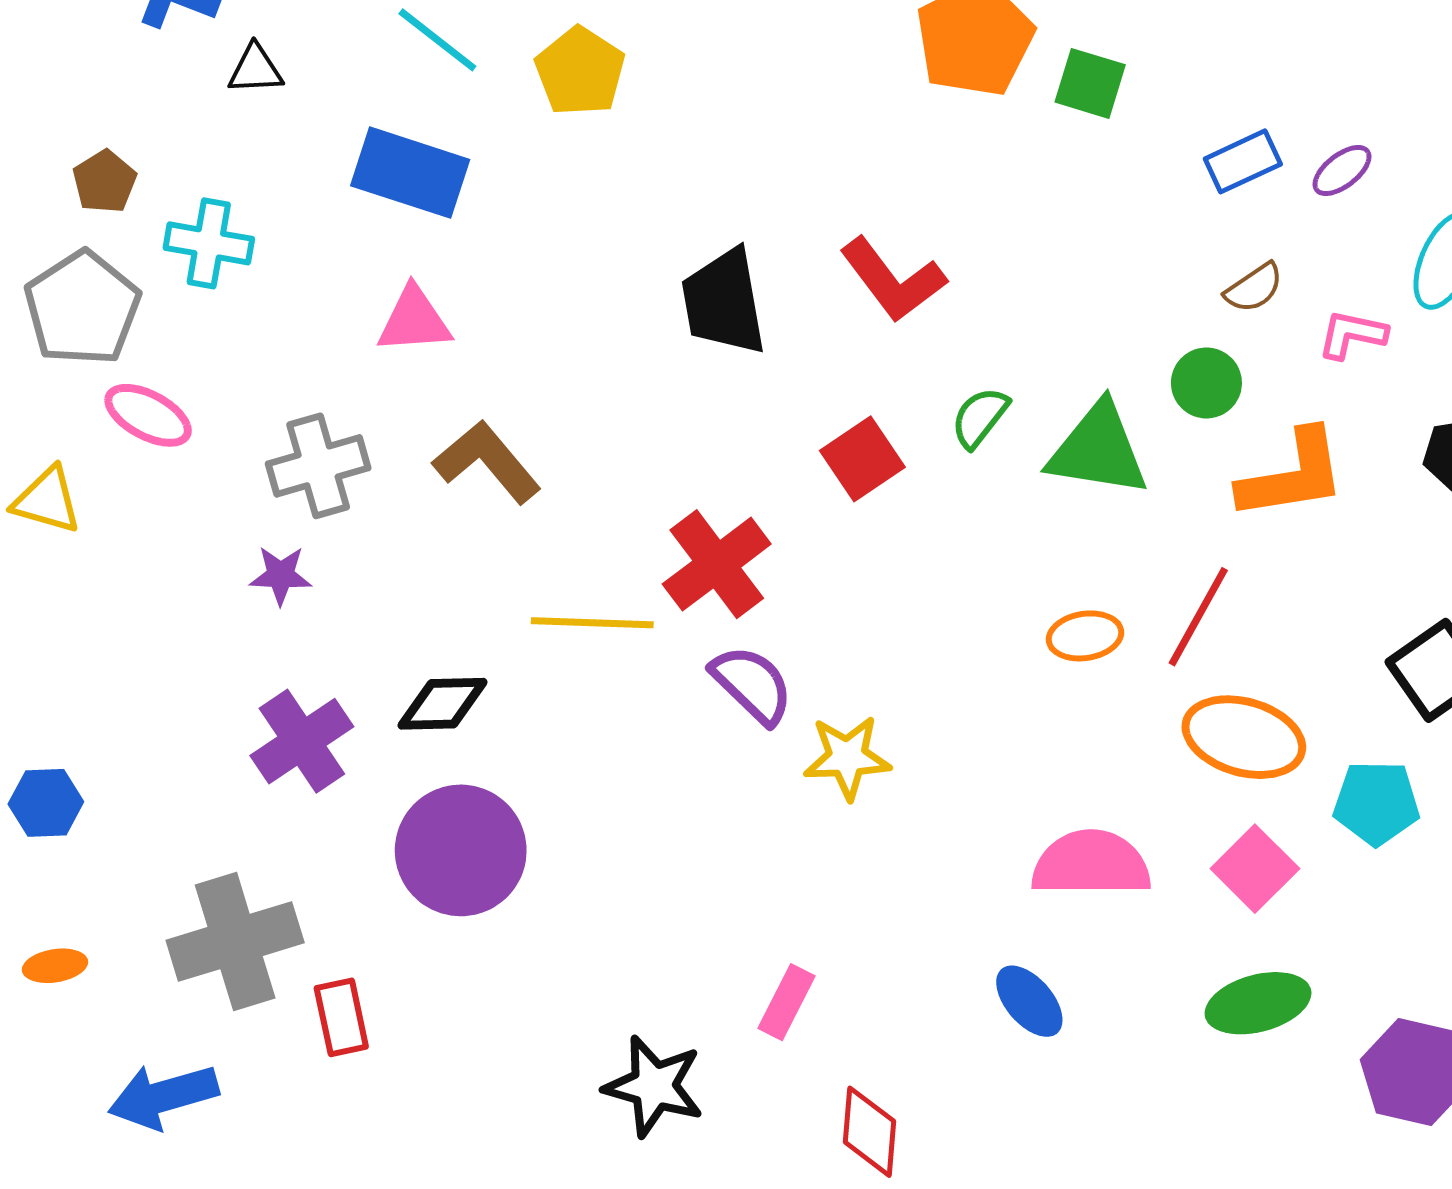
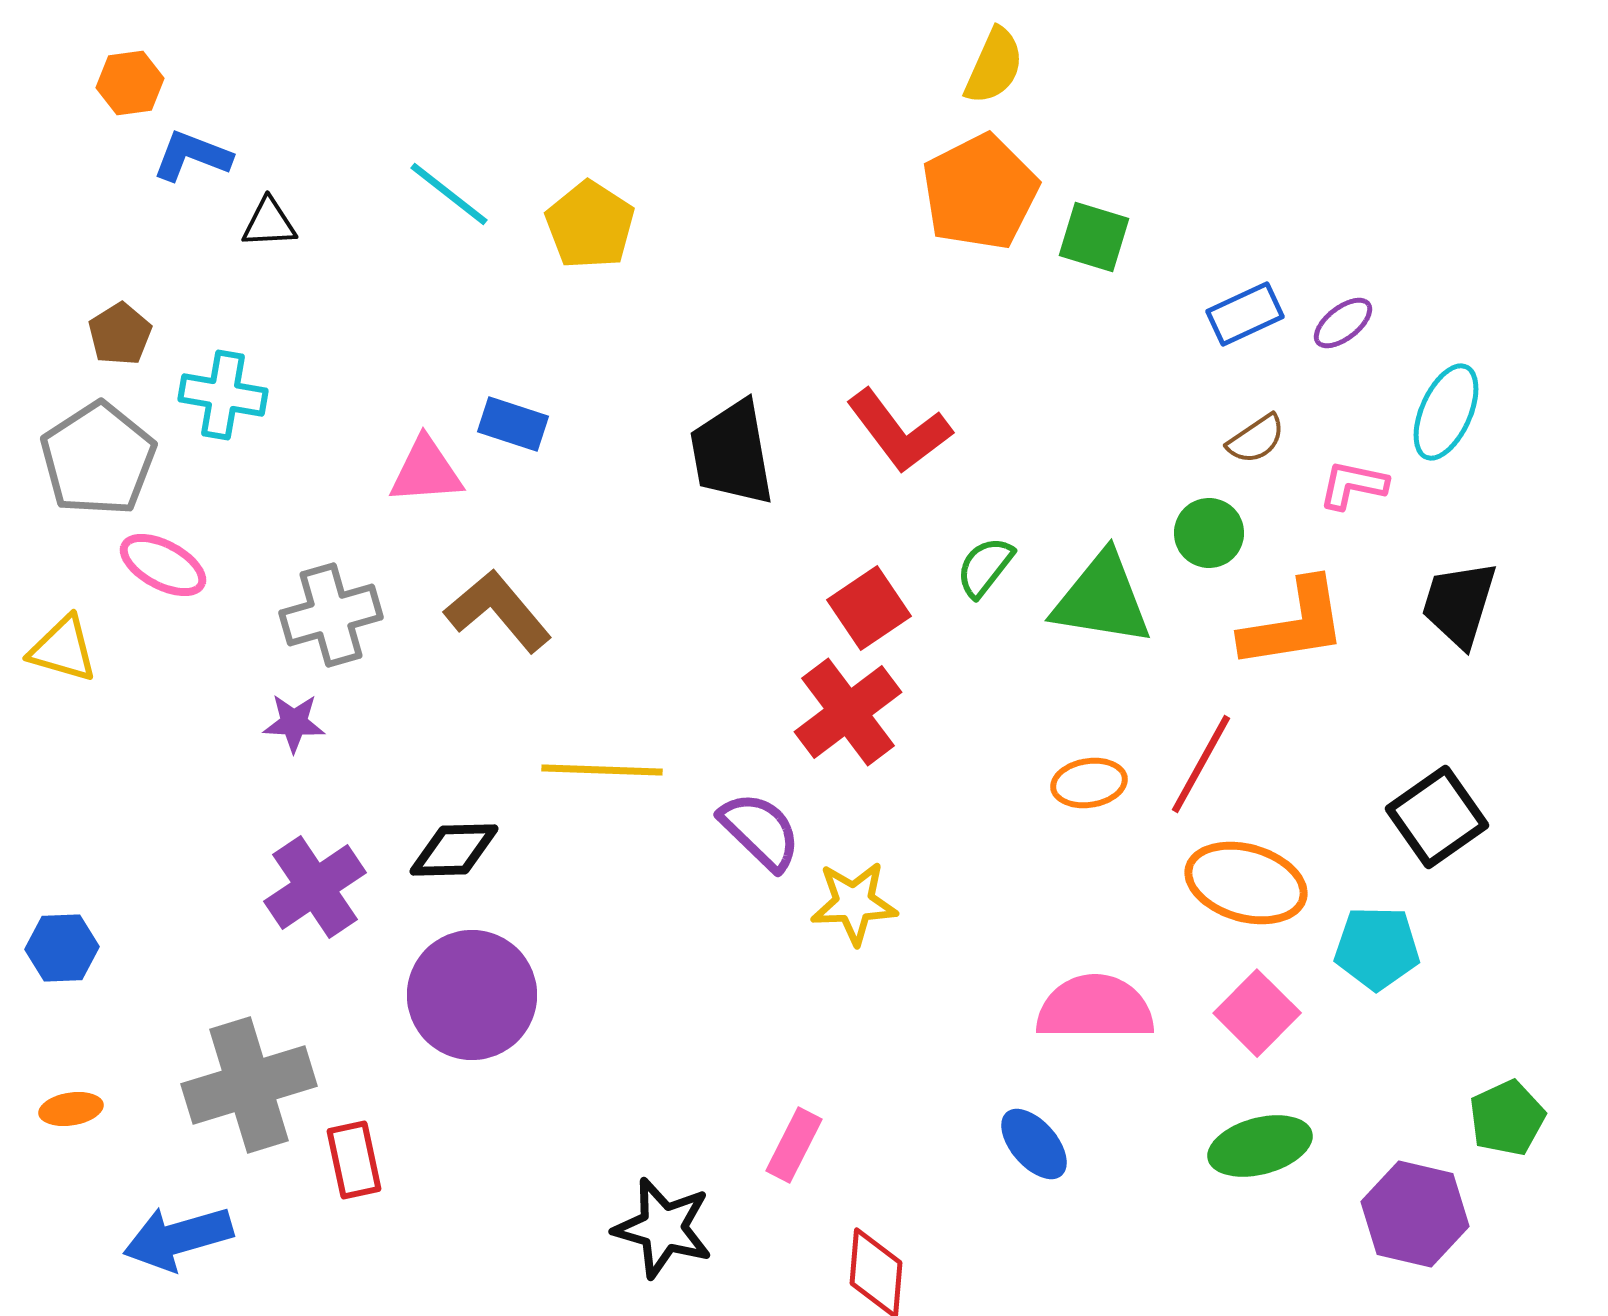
blue rectangle: (410, 173) -> (513, 424), moved, size x0.6
red cross: (717, 564) -> (848, 712), moved

